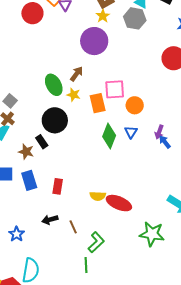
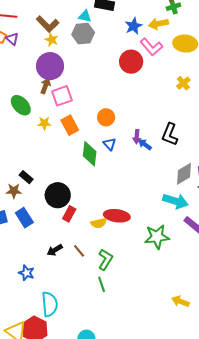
brown arrow: (76, 74) -> (46, 86), moved
green ellipse: (54, 85) -> (21, 105), moved
pink square: (115, 89) -> (62, 96), moved
black circle: (55, 120) -> (58, 195), moved
red rectangle: (58, 186) -> (69, 214), moved, turned 35
yellow semicircle: (98, 196) -> (99, 223), moved

